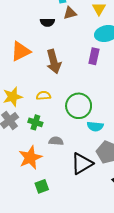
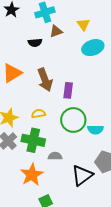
purple rectangle: (94, 56) -> (68, 90), moved
green cross: (35, 122) -> (33, 140), size x1.6
cyan semicircle: (95, 126) -> (95, 130), moved

